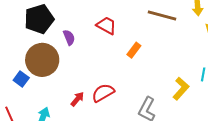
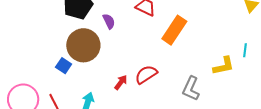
orange rectangle: (134, 50) -> (174, 30), size x1.8
yellow L-shape: (181, 89) -> (224, 66), turned 40

